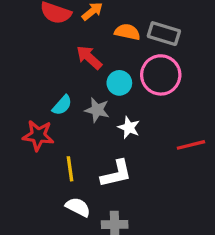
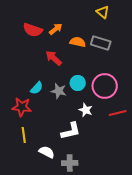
pink circle: (161, 75) -> (105, 86), moved
cyan circle: (119, 83) -> (78, 83), moved
white star: (129, 127) -> (86, 110), moved
yellow line: (70, 169) -> (24, 135), moved

